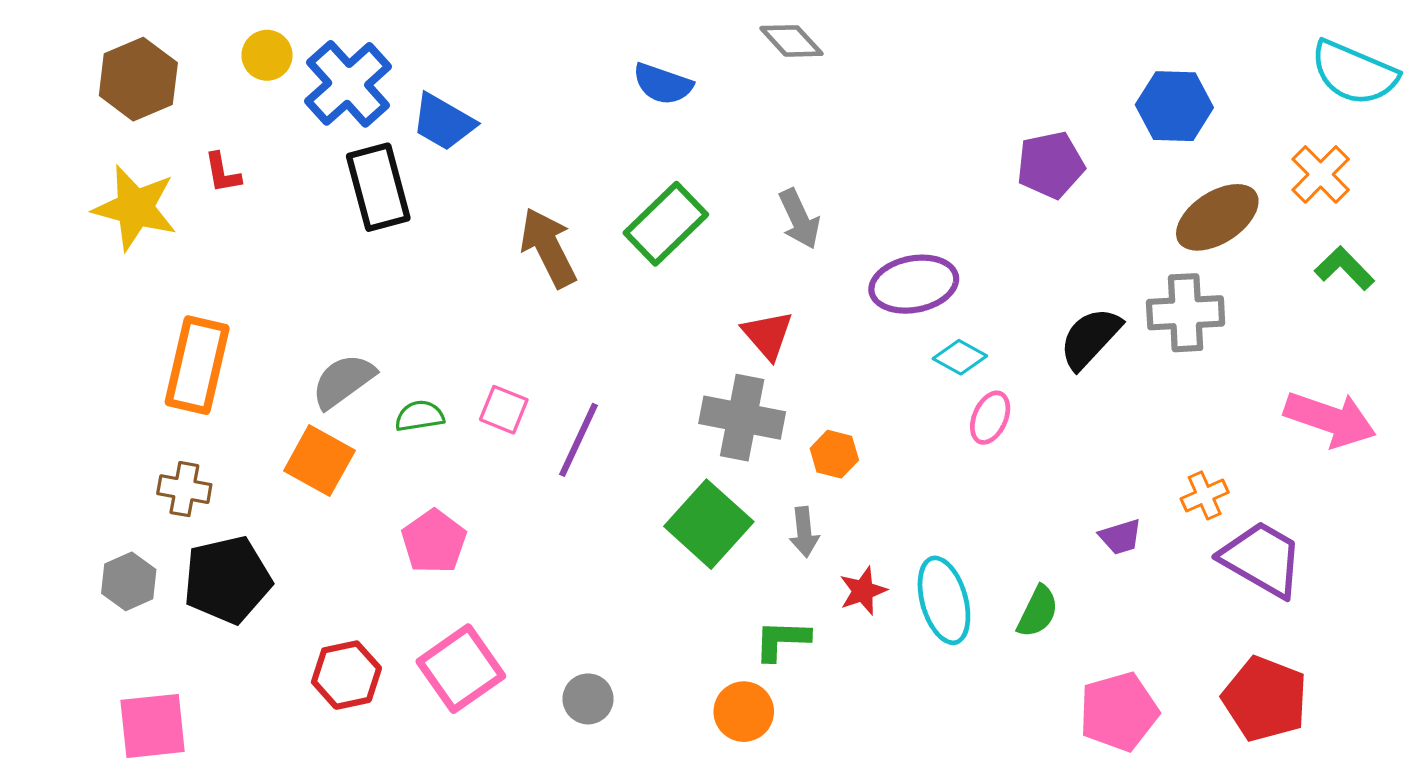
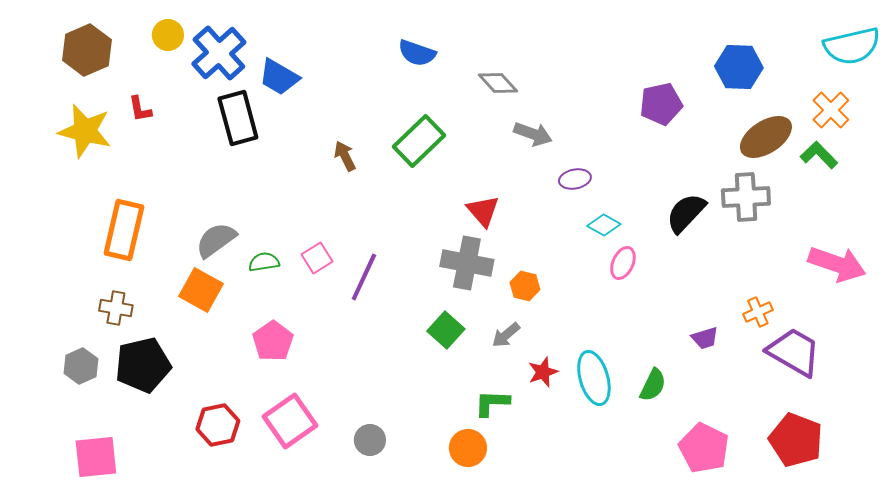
gray diamond: (791, 41) -> (498, 83), moved
cyan semicircle: (1354, 73) -> (852, 46), turned -36
gray arrow: (799, 219) -> (533, 134), moved, turned -45
brown arrow: (548, 248) -> (345, 156), size x0.6
green L-shape: (1344, 268) -> (819, 155), moved
purple ellipse: (914, 284) -> (575, 179), size x0.6
pink square: (504, 410) -> (317, 258), turned 36
green square: (709, 524) -> (446, 330), size x0.7
gray arrow: (804, 532) -> (506, 335), turned 56
pink pentagon: (1119, 712) -> (704, 448), turned -30

